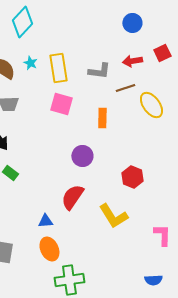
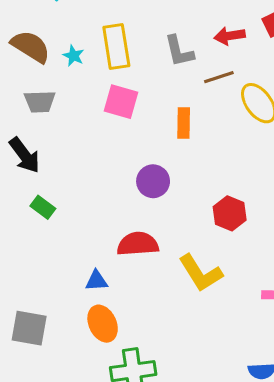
cyan star: (30, 63) -> (73, 56), moved
gray L-shape: (99, 71) -> (179, 51), turned 70
red semicircle: (72, 197) -> (138, 244), turned 52

